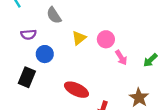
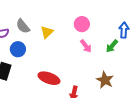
gray semicircle: (54, 15) -> (23, 26), moved
pink circle: (106, 39) -> (82, 24), moved

